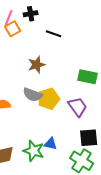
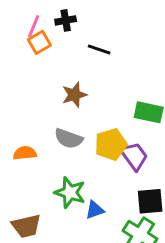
yellow pentagon: (49, 99) -> (111, 144), moved
blue triangle: (51, 144) -> (95, 210), turned -32
green star: (34, 151) -> (70, 192), moved

